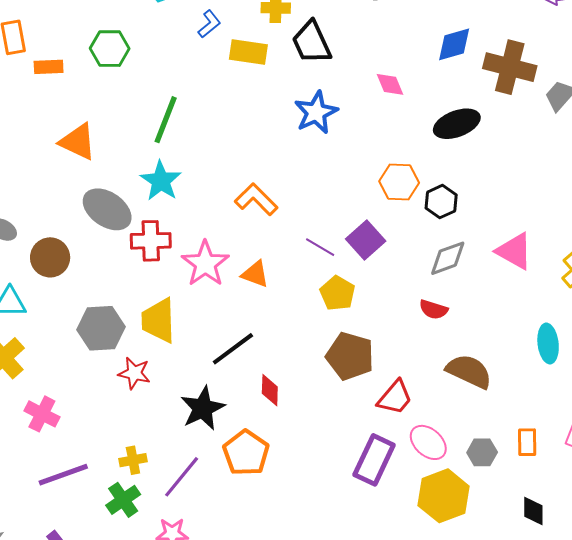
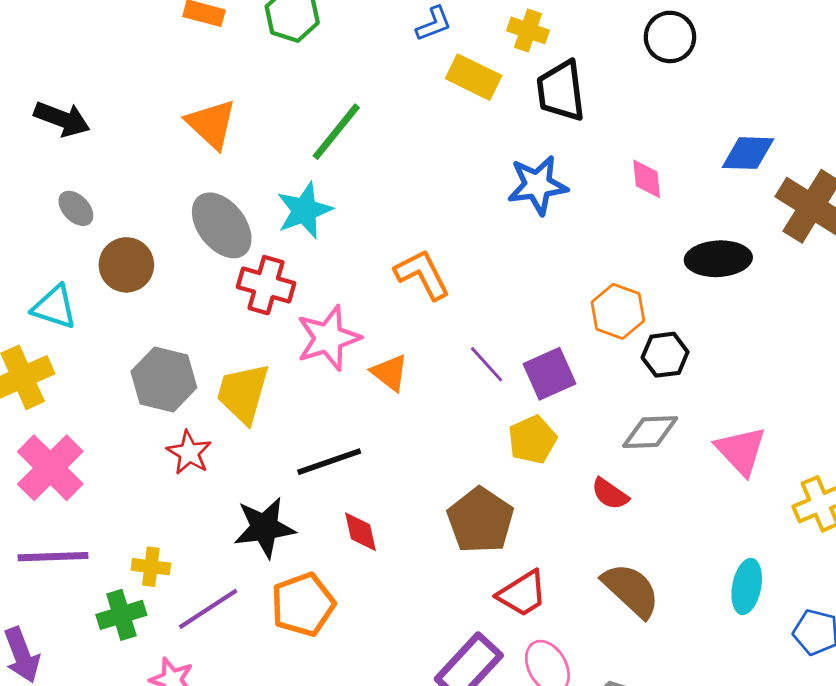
yellow pentagon: (337, 293) -> (532, 440), moved
red diamond: (270, 390) -> (361, 532), turned -32
pink cross: (42, 414) -> (50, 468), size x1.4

